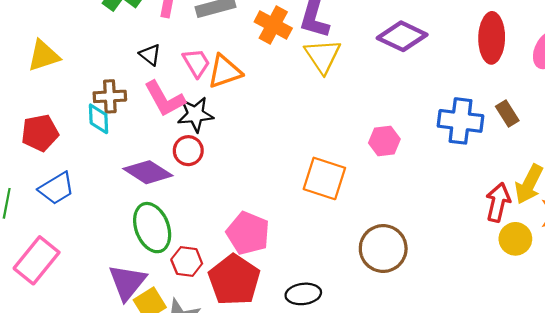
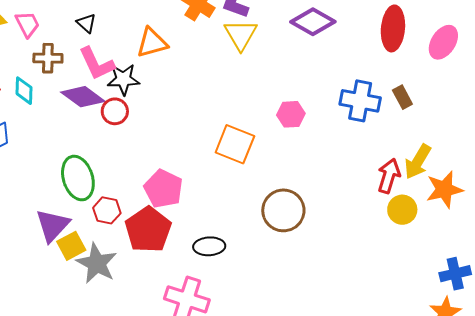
pink trapezoid: (196, 63) -> (27, 24), moved
cyan diamond: (99, 119) -> (24, 91), moved
purple diamond: (148, 172) -> (83, 97), moved

